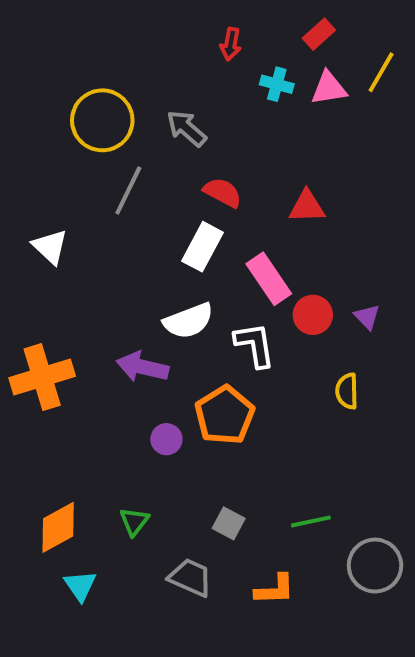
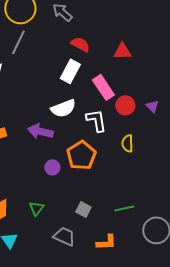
gray line: (128, 191) -> (18, 42), moved
yellow semicircle: (347, 391) -> (127, 143), moved

